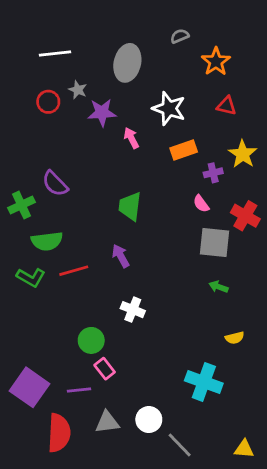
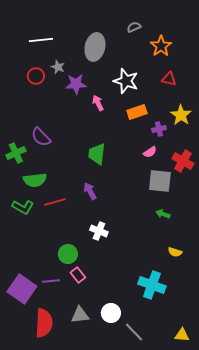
pink semicircle: (201, 204) -> (150, 152), turned -88
yellow semicircle: (235, 338) -> (175, 252), turned 32
purple line: (79, 390) -> (51, 281), moved

